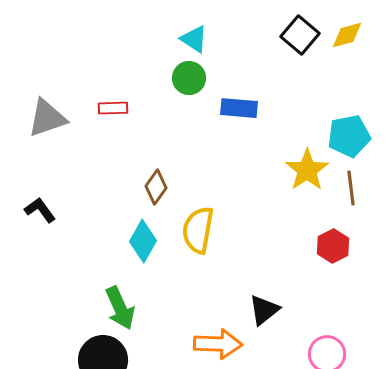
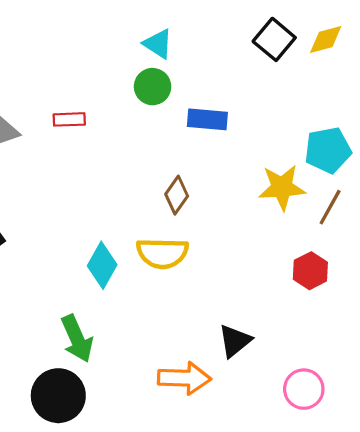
yellow star: (307, 170) -> (282, 187), turned 30
brown diamond: (156, 187) -> (177, 195), moved
brown line: (351, 188) -> (330, 207), turned 36
yellow semicircle: (198, 230) -> (162, 253), turned -99

